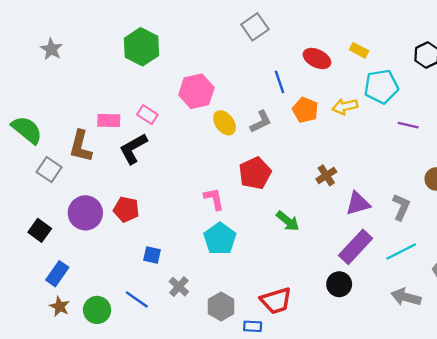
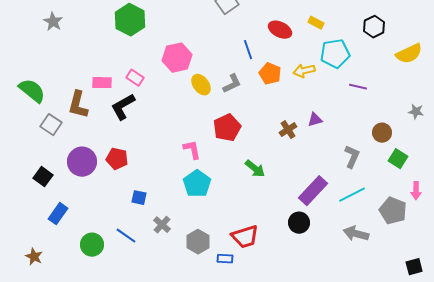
purple triangle: (358, 204) -> (315, 120), moved, size x0.7
brown star: (60, 306) -> (34, 257), moved

